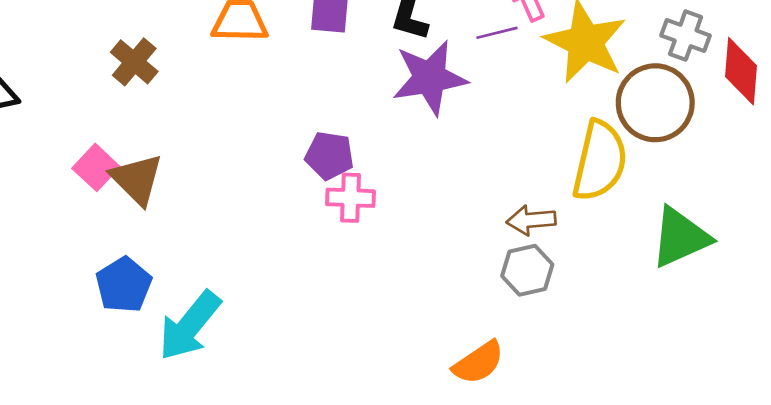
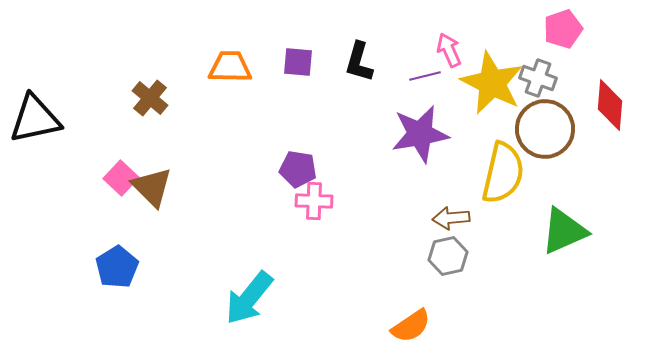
gray cross: (686, 36) -> (538, 78), moved
purple star: (430, 78) -> (420, 134), moved
blue pentagon: (124, 285) -> (117, 267), moved
cyan arrow: (190, 326) -> (249, 298), moved

